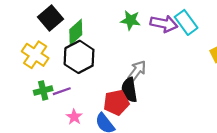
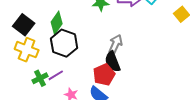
black square: (50, 18) -> (24, 25), moved

